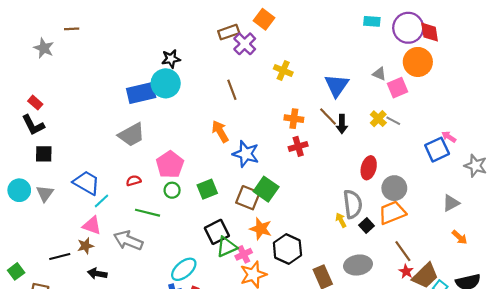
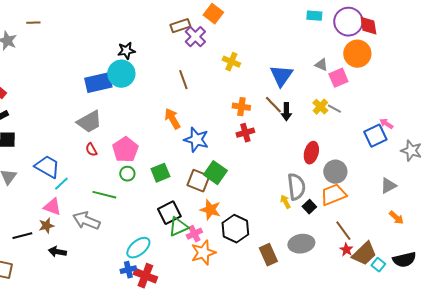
red semicircle: (134, 181) -> (91, 150), moved, turned -104

